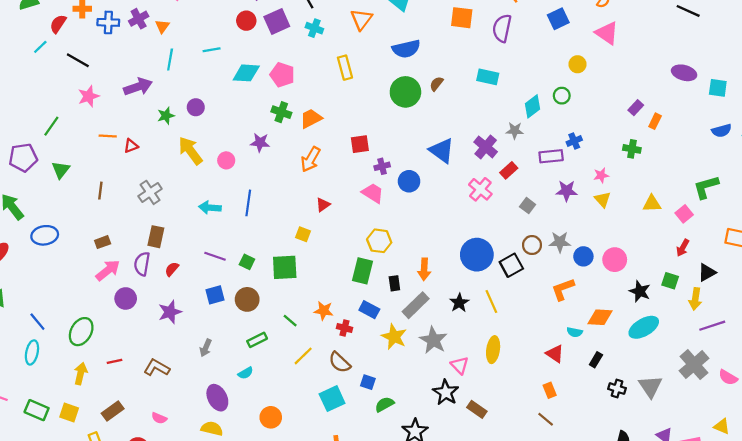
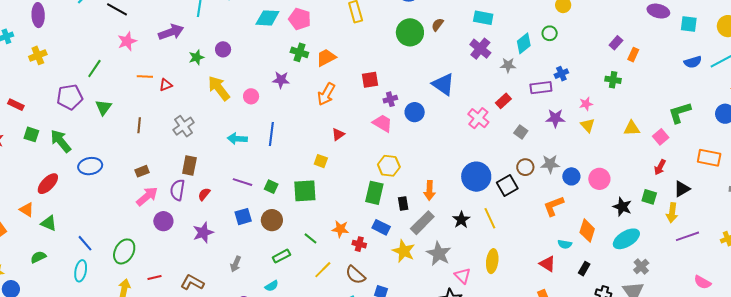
purple cross: (486, 147) -> (480, 49), moved
orange diamond: (600, 317) -> (587, 231), turned -75
gray cross: (694, 365) -> (641, 266), moved, size x0.6

